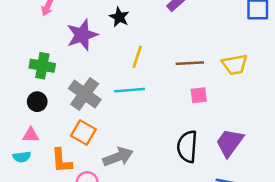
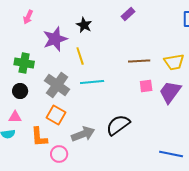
yellow line: (137, 57) -> (80, 56), moved, turned -36
purple trapezoid: (230, 143) -> (170, 92), moved
black semicircle: (187, 147) -> (118, 125), moved, turned 50

